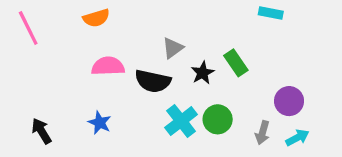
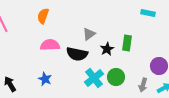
orange semicircle: (96, 18) -> (43, 16), turned 126
green rectangle: (236, 63) -> (127, 43), turned 42

